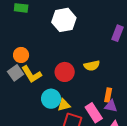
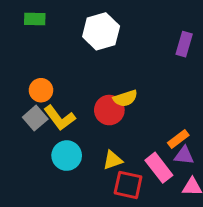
yellow semicircle: (92, 66) -> (125, 98), moved
orange rectangle: (108, 95) -> (178, 139), turned 48
cyan circle: (51, 99) -> (67, 156), moved

